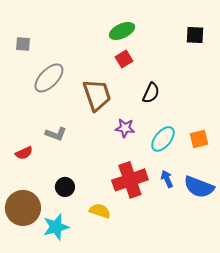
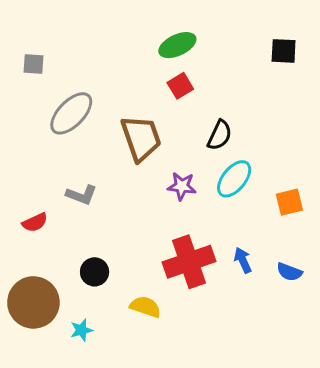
cyan ellipse: (163, 139) -> (234, 179), moved
blue semicircle: (199, 187) -> (289, 272), size x0.6
cyan star: (56, 227) -> (81, 330), size x0.6

